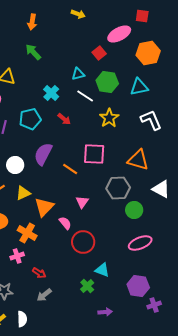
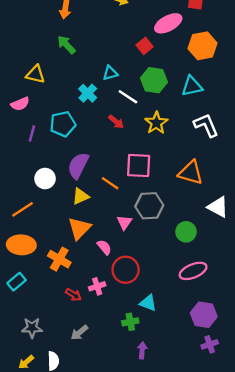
cyan triangle: (78, 74) -> (110, 73), moved
red arrow: (64, 119) -> (116, 122), moved
gray hexagon: (118, 188) -> (149, 206), moved
yellow triangle: (23, 193) -> (81, 196), moved
pink cross: (17, 256) -> (97, 286), moved
red arrow: (39, 273) -> (73, 295), moved
green cross: (87, 286) -> (130, 322), turned 32
purple hexagon: (138, 286) -> (204, 315), moved
purple arrow: (105, 312) -> (142, 350), moved, turned -80

